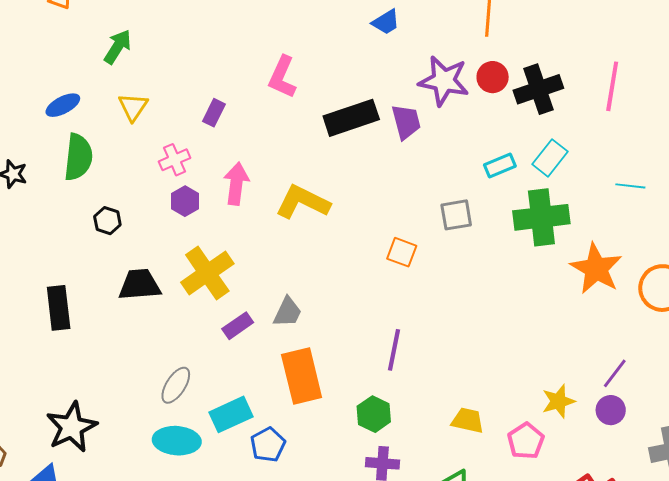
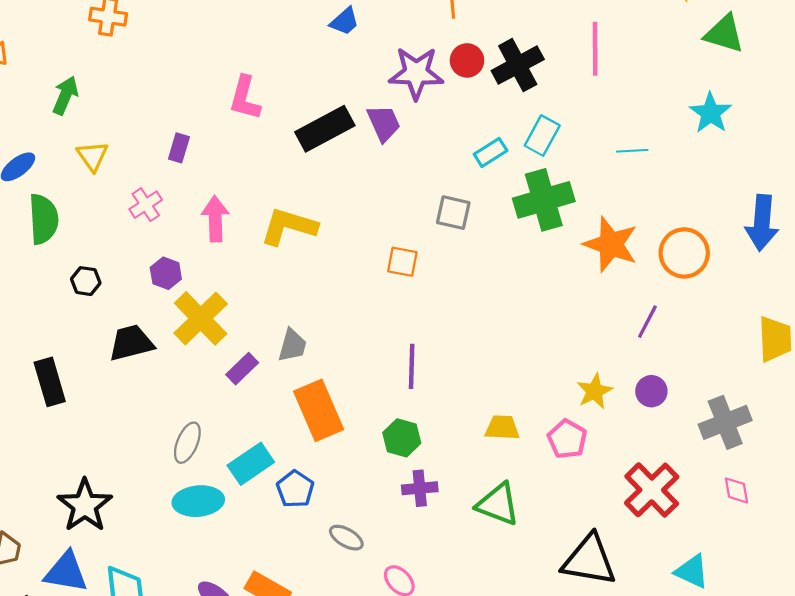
purple hexagon: (185, 201) -> (166, 273), moved
gray square: (456, 215) -> (453, 213), turned 32
purple line: (615, 373) -> (647, 322), moved

